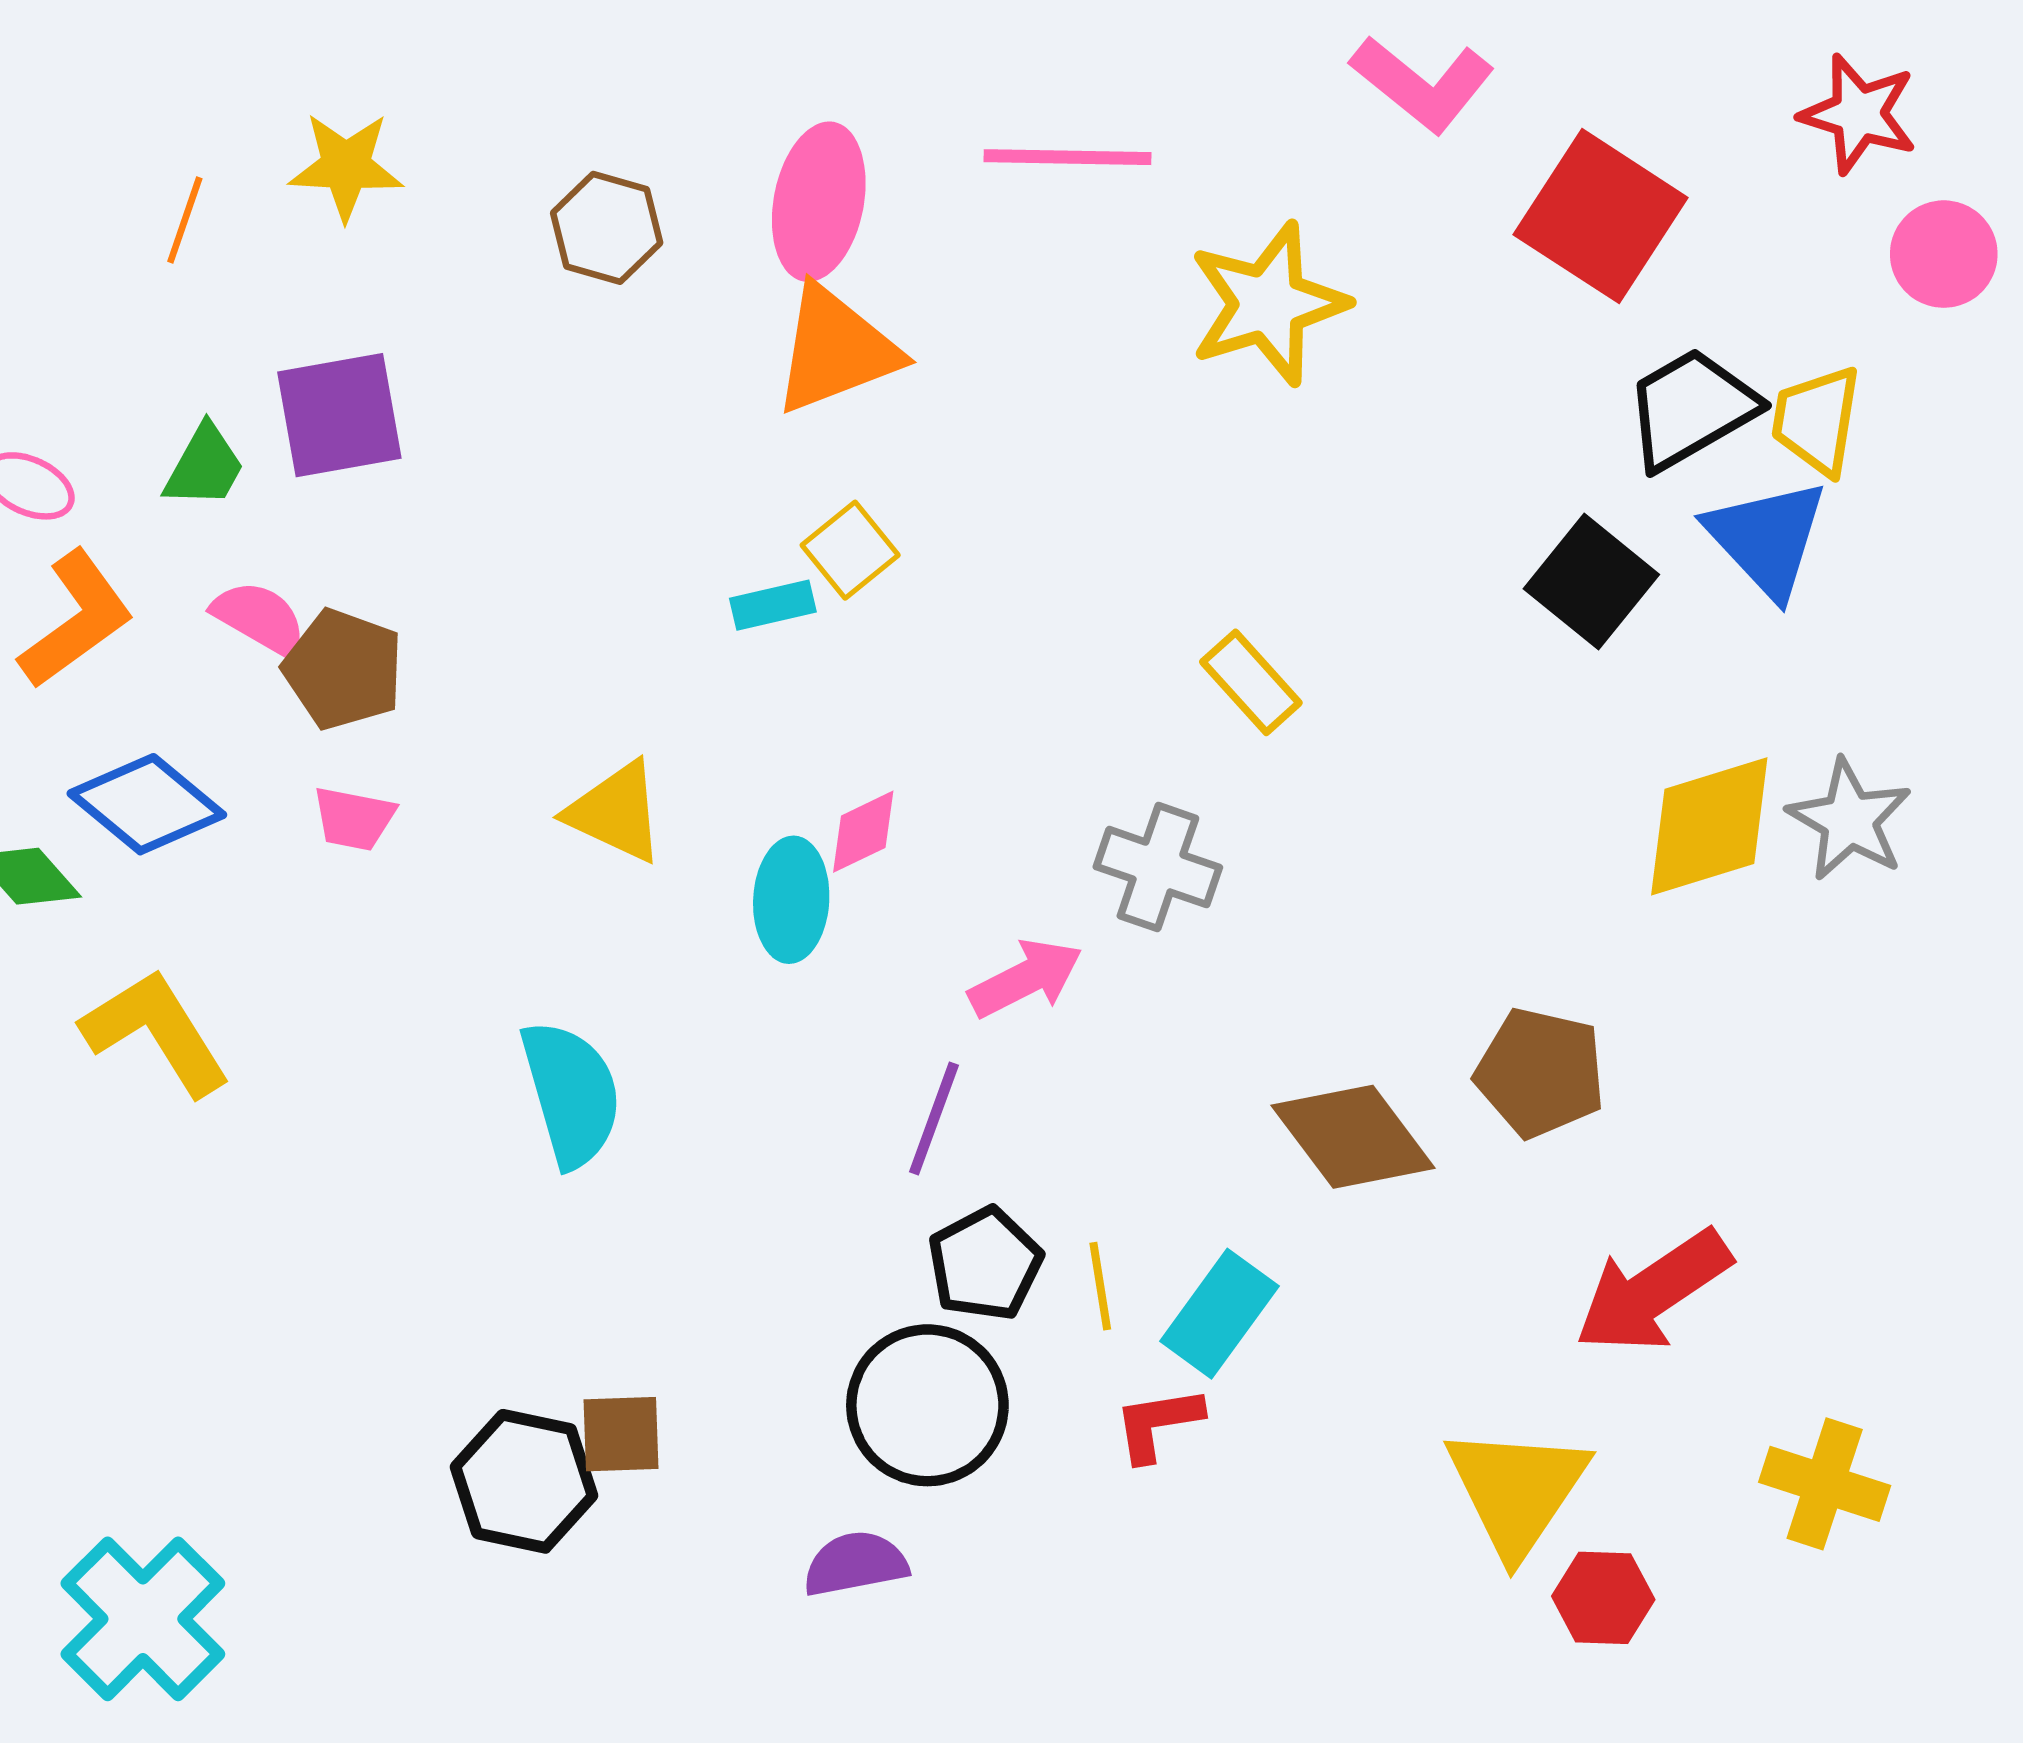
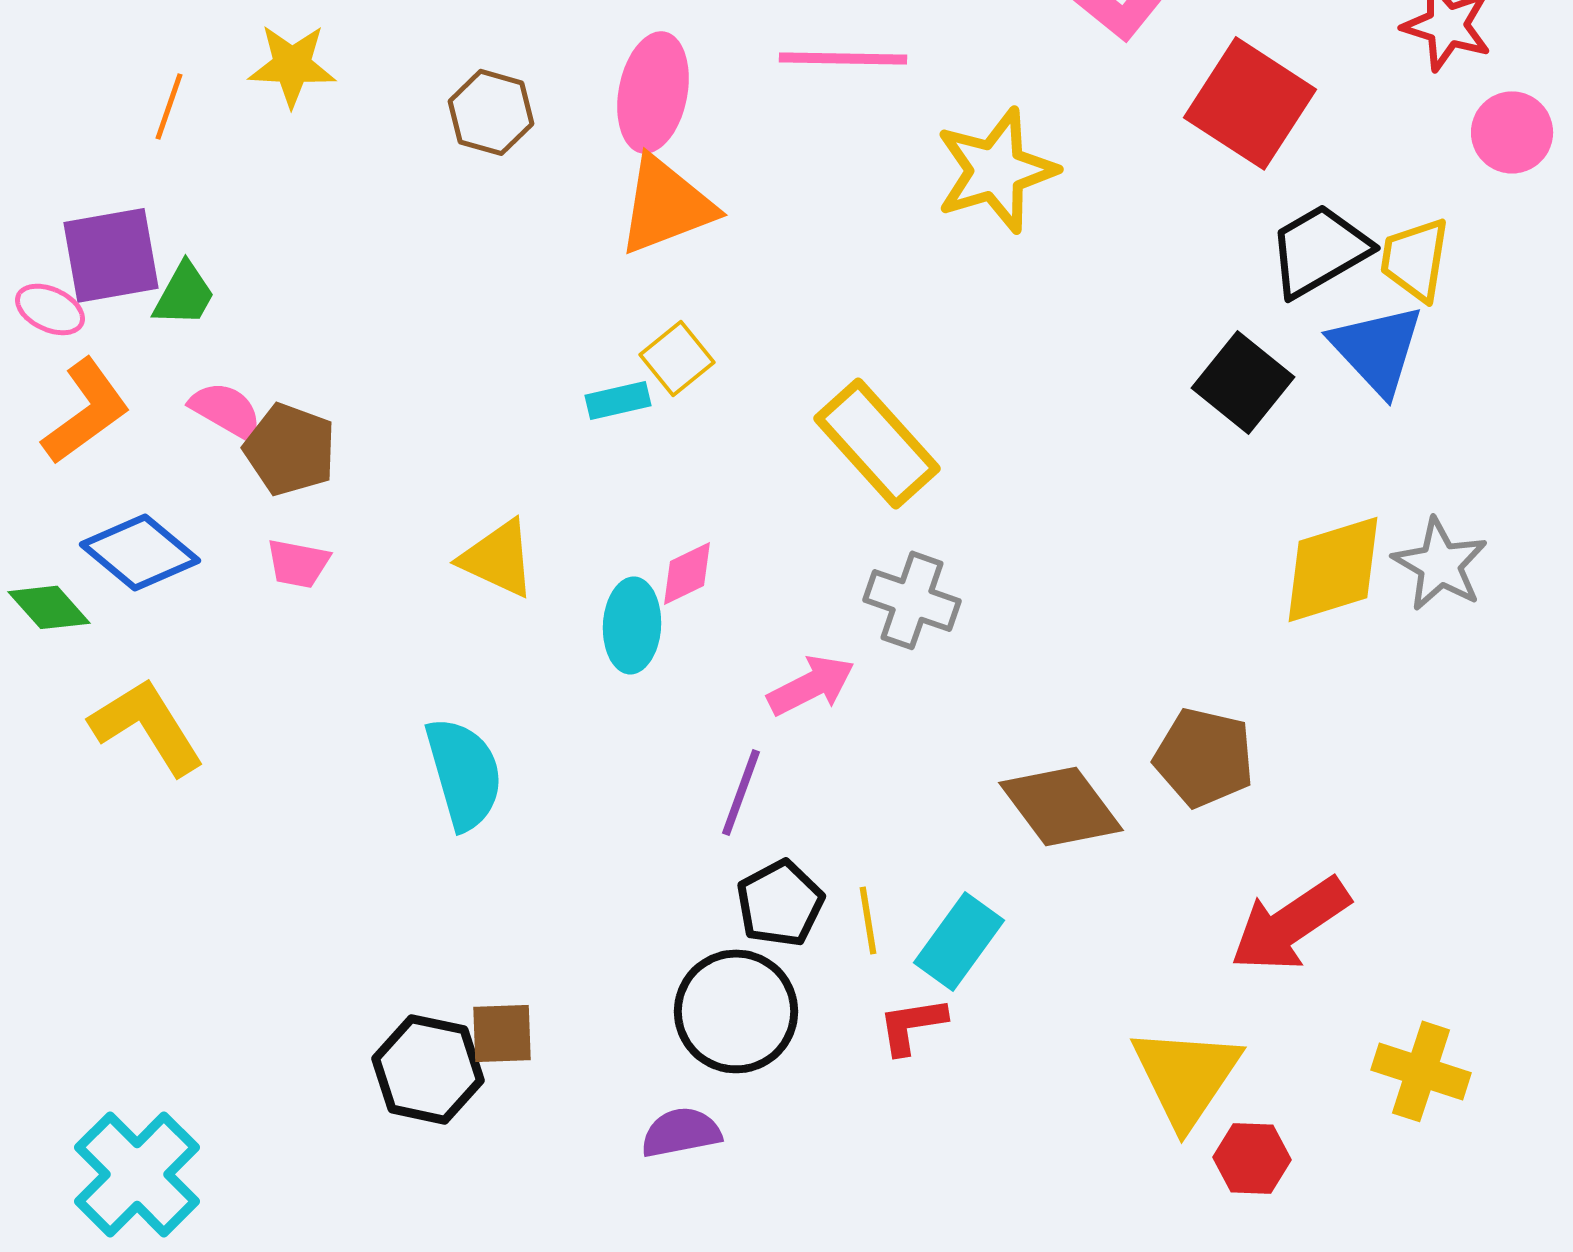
purple square: (339, 415) -> (111, 255), moved
yellow rectangle: (1251, 682) -> (877, 443), moved, size x1.6

